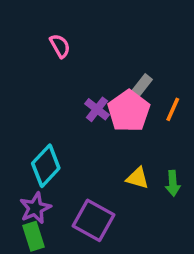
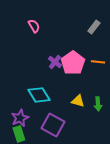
gray rectangle: (141, 86) -> (94, 27), moved
orange line: (173, 109) -> (98, 62), turned 72
cyan diamond: (46, 166) -> (39, 95), moved, turned -75

